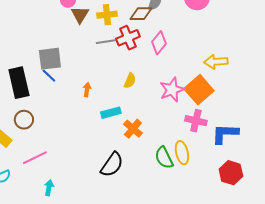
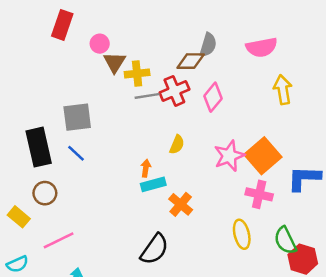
yellow cross: (107, 15) -> (137, 74), moved
yellow arrow: (216, 62) -> (283, 90), moved, turned 85
blue line: (49, 76) -> (76, 153), moved
orange arrow: (87, 90) -> (146, 168), moved
blue L-shape: (225, 134) -> (304, 178), moved
green semicircle: (164, 158) -> (285, 240), moved

